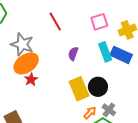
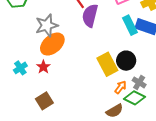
gray star: (22, 44) -> (47, 25), turned -30
purple semicircle: (73, 54) -> (90, 16), moved, size x1.6
red star: (31, 79) -> (43, 67), moved

